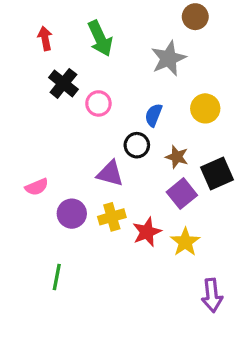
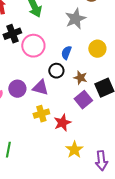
black cross: (63, 83) -> (12, 34), turned 30
pink circle: (98, 103) -> (33, 46), size x1.5
purple circle: (72, 214) -> (17, 89), moved
yellow star: (185, 242) -> (74, 150), moved

